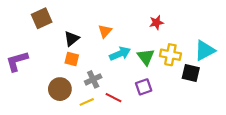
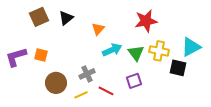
red star: (156, 23) -> (146, 21), size x1.6
black triangle: (72, 39) -> (66, 18), moved
orange square: (72, 59) -> (41, 55), moved

